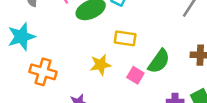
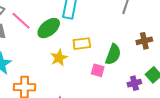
yellow star: (101, 65) -> (59, 58), moved

